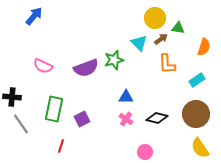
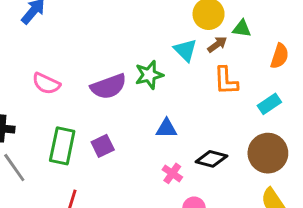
purple square: (82, 119) -> (103, 146), moved
pink cross: (126, 119) -> (172, 173), moved

